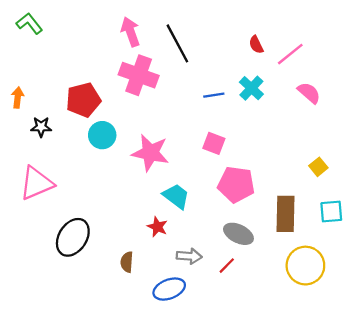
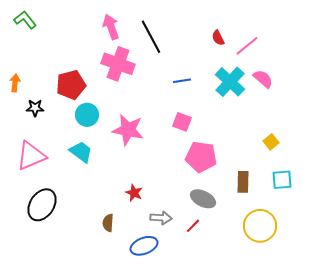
cyan cross: (251, 88) -> (230, 82), moved, size x1.4
cyan trapezoid: (176, 196) -> (81, 152), moved
brown rectangle: (285, 214) -> (243, 182), size x0.7
black ellipse: (73, 237) -> (42, 205), moved

